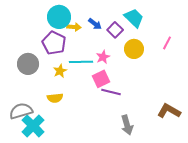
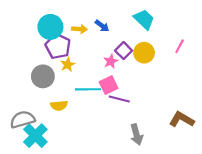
cyan circle: (59, 17) -> (50, 27), moved
purple square: (115, 30) -> (124, 51), moved
cyan line: (81, 62) -> (88, 89), moved
gray circle: (28, 64) -> (43, 76), moved
yellow star: (60, 71) -> (68, 65), moved

